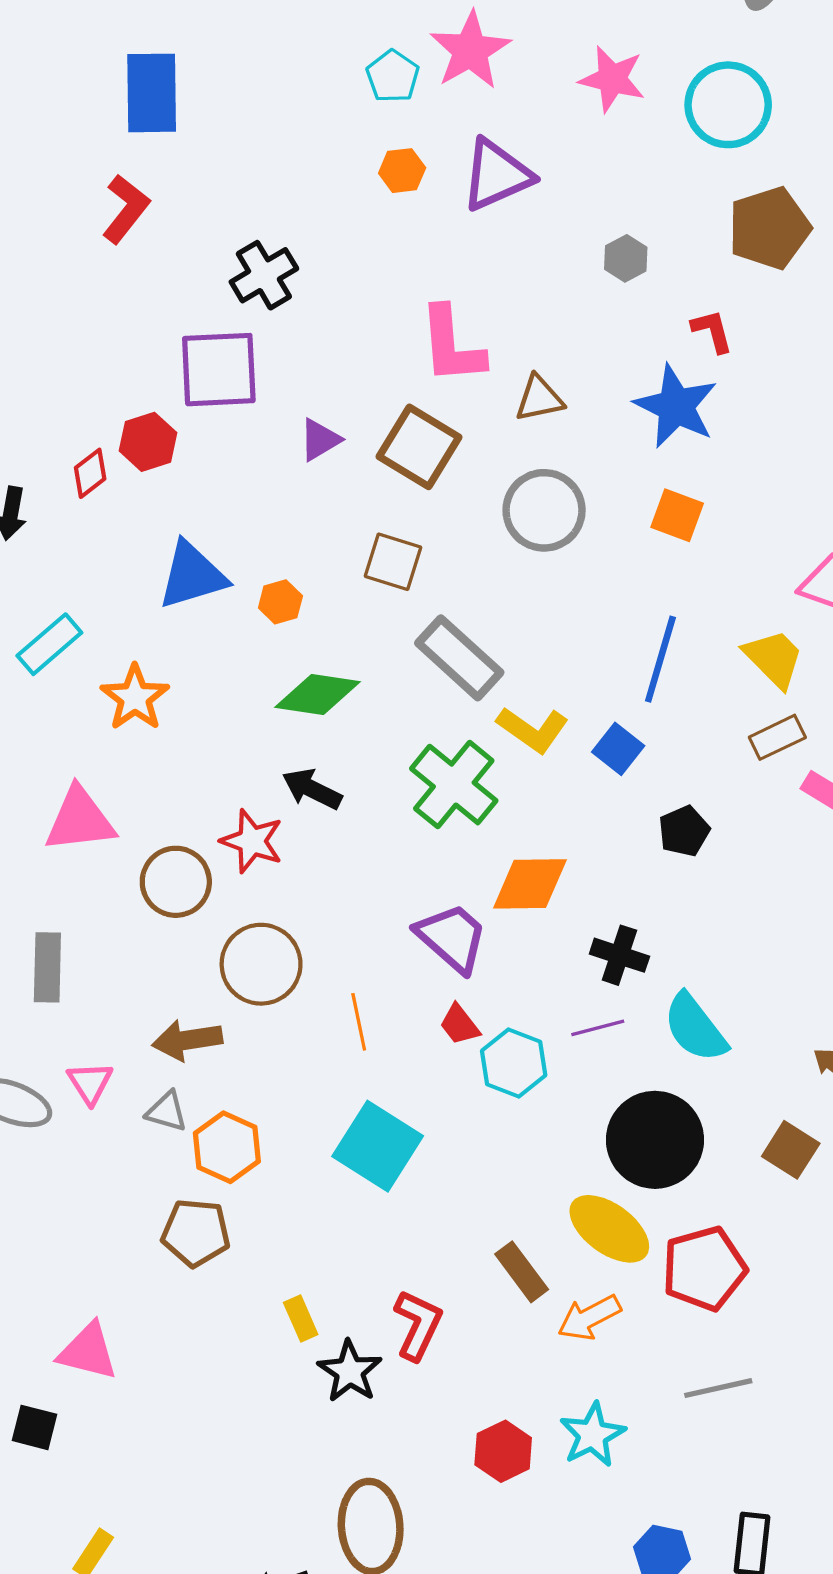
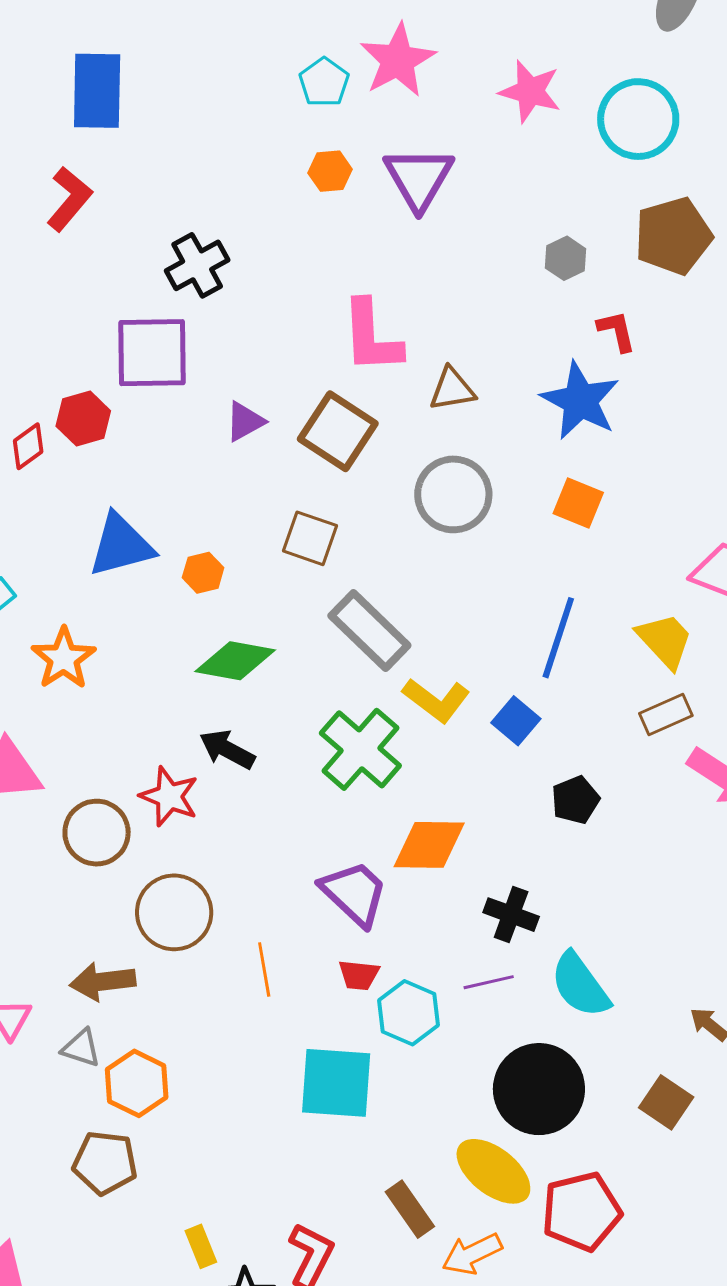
purple triangle: (497, 175) -> (419, 178), turned -38
gray hexagon: (626, 258) -> (566, 258), moved
red trapezoid: (460, 1025) -> (359, 975), turned -48
cyan square: (378, 1146) -> (336, 1083), moved, turned -30

